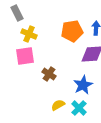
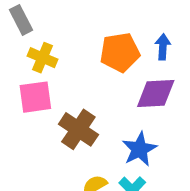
brown cross: (49, 74) -> (78, 129), size x1.5

